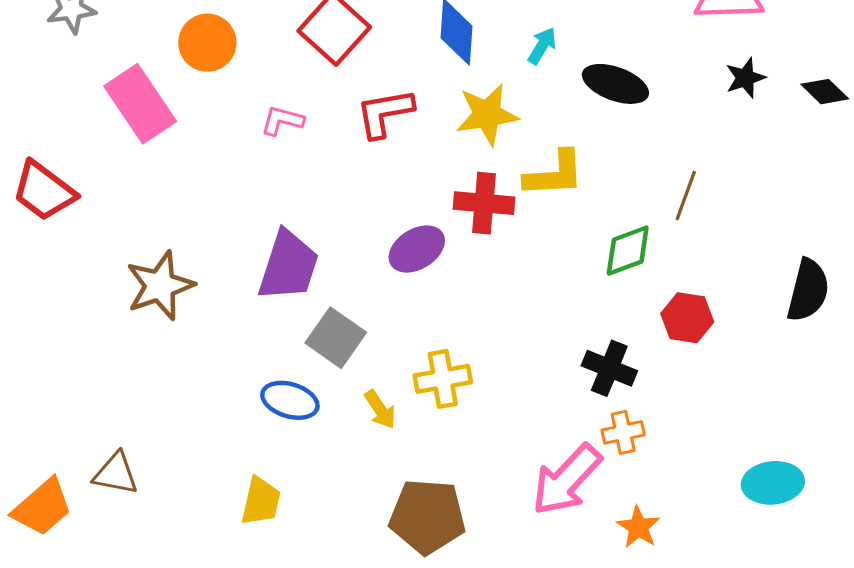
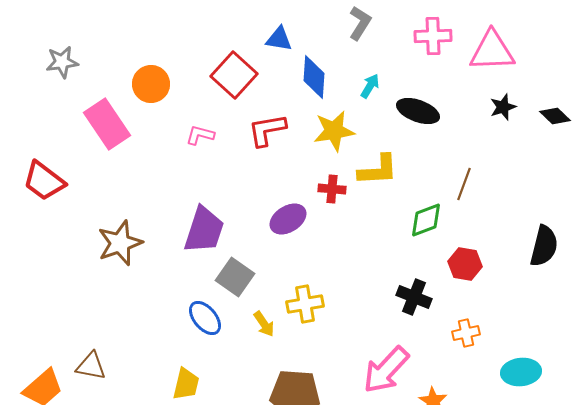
red cross: (484, 203) -> (332, 189), size x0.7
blue ellipse: (290, 400) -> (205, 318), turned 33
orange cross: (623, 432) -> (466, 333), moved

